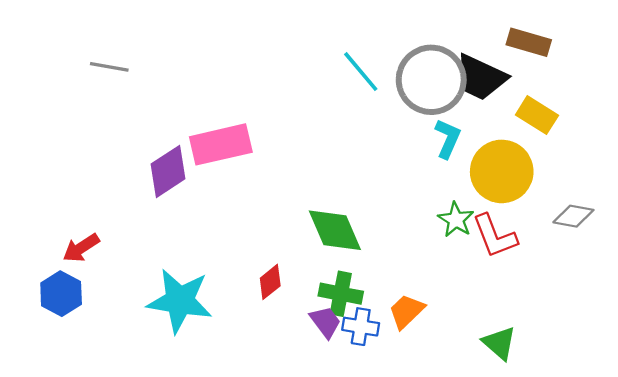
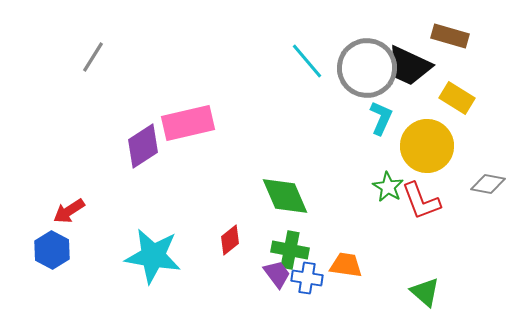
gray line: (109, 67) -> (93, 57), turned -68
orange trapezoid: (407, 311) -> (346, 265), turned 52

